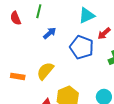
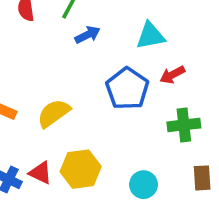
blue arrow: (50, 33) -> (87, 35), moved

